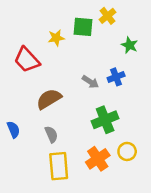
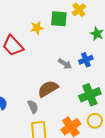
brown semicircle: (49, 99) -> (48, 89), moved
green cross: (105, 120) -> (90, 95), moved

